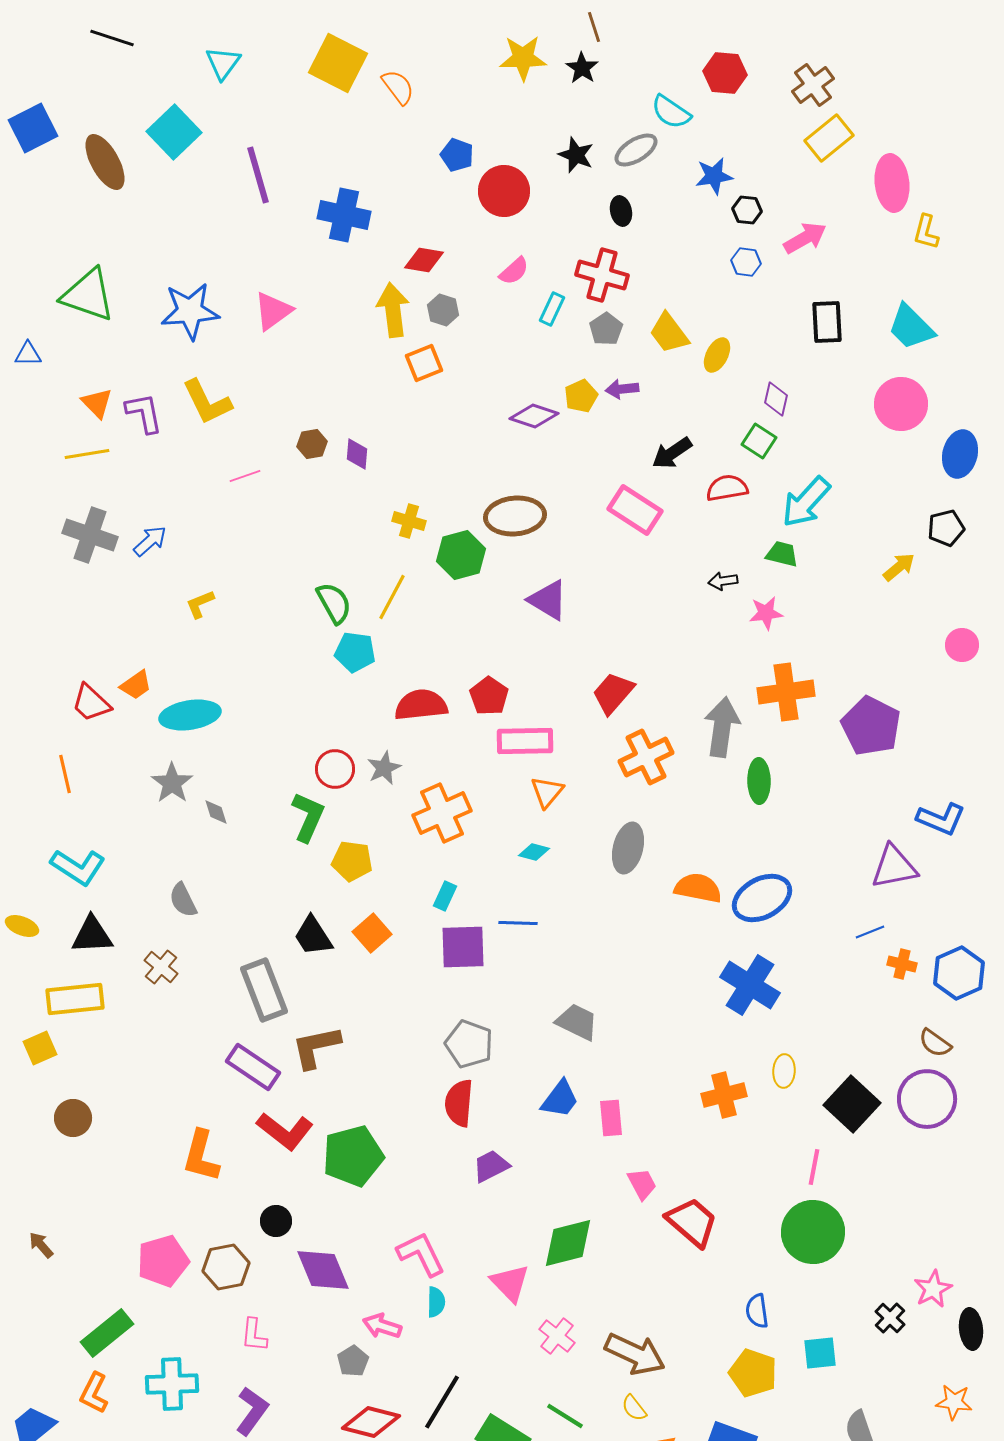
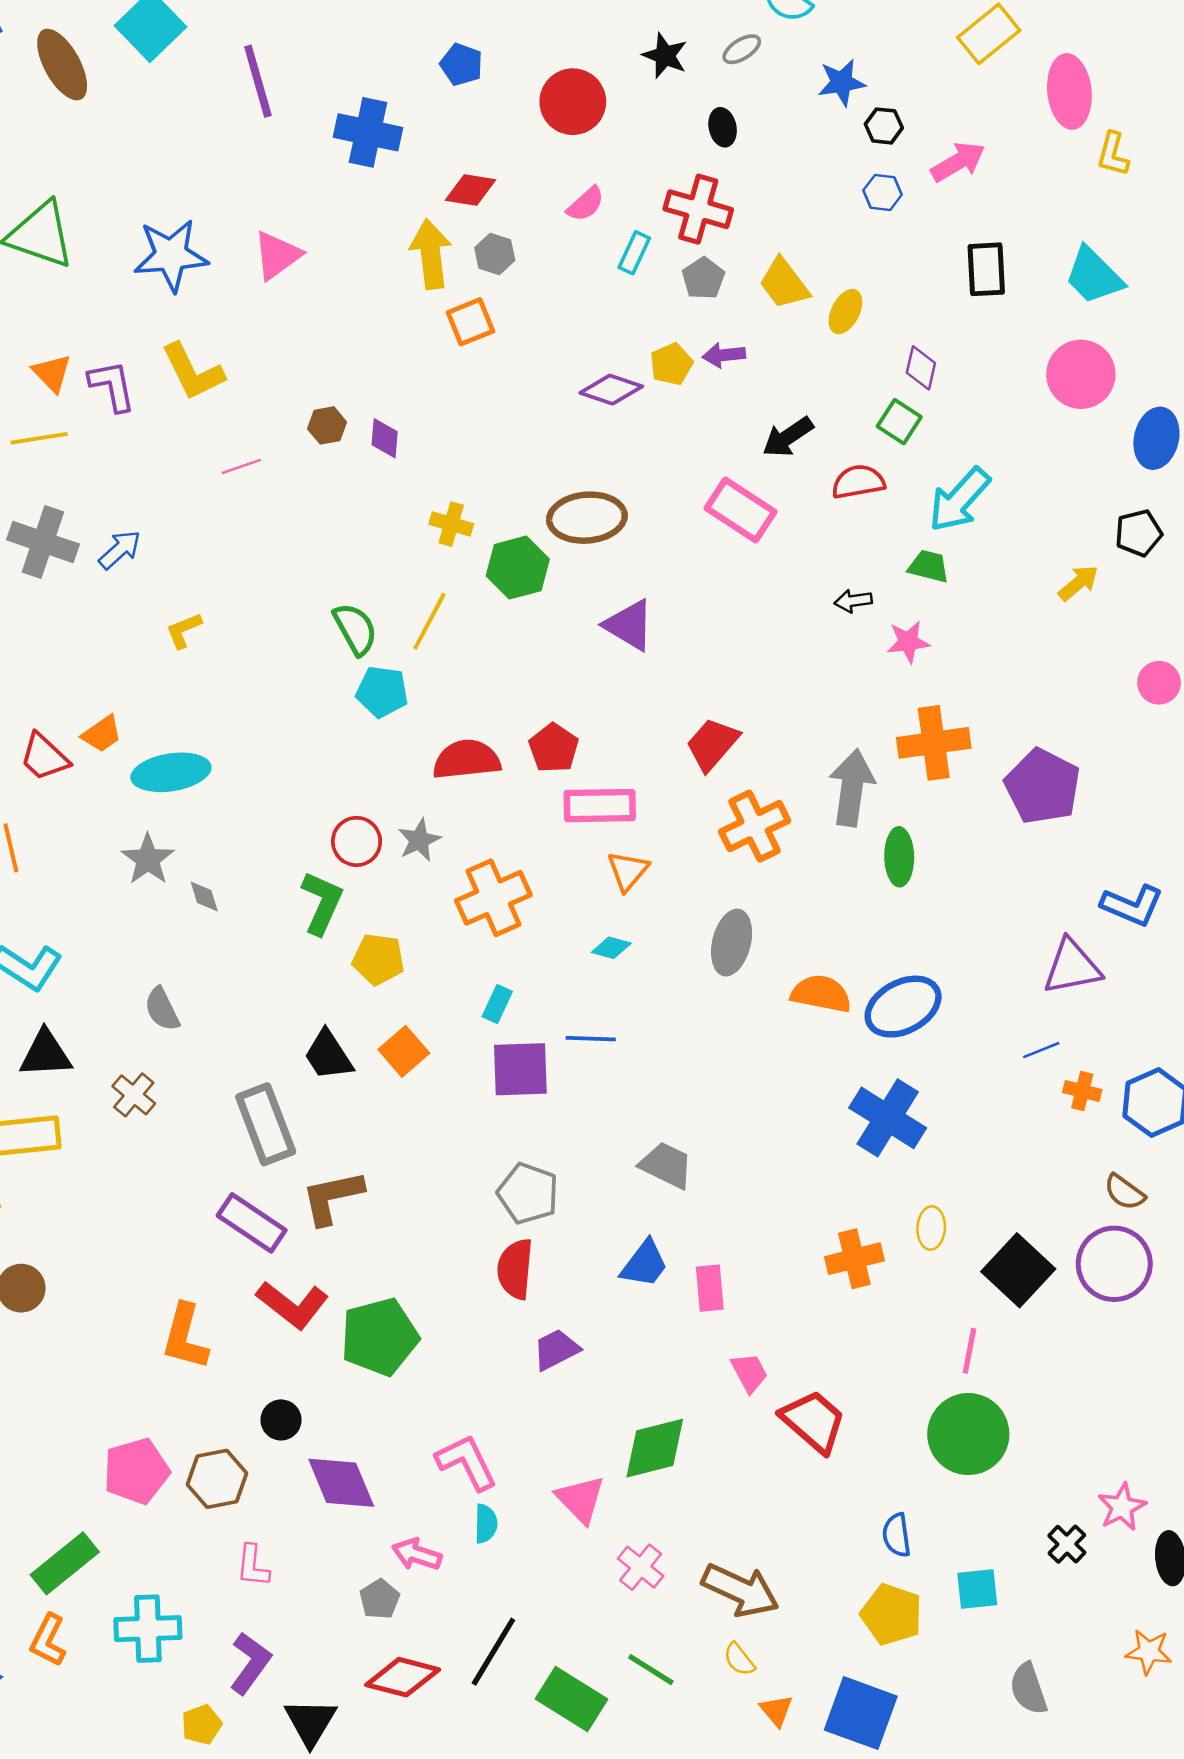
gray ellipse: (636, 150) -> (742, 49), size x0.7
blue pentagon: (457, 155) -> (461, 65), moved

